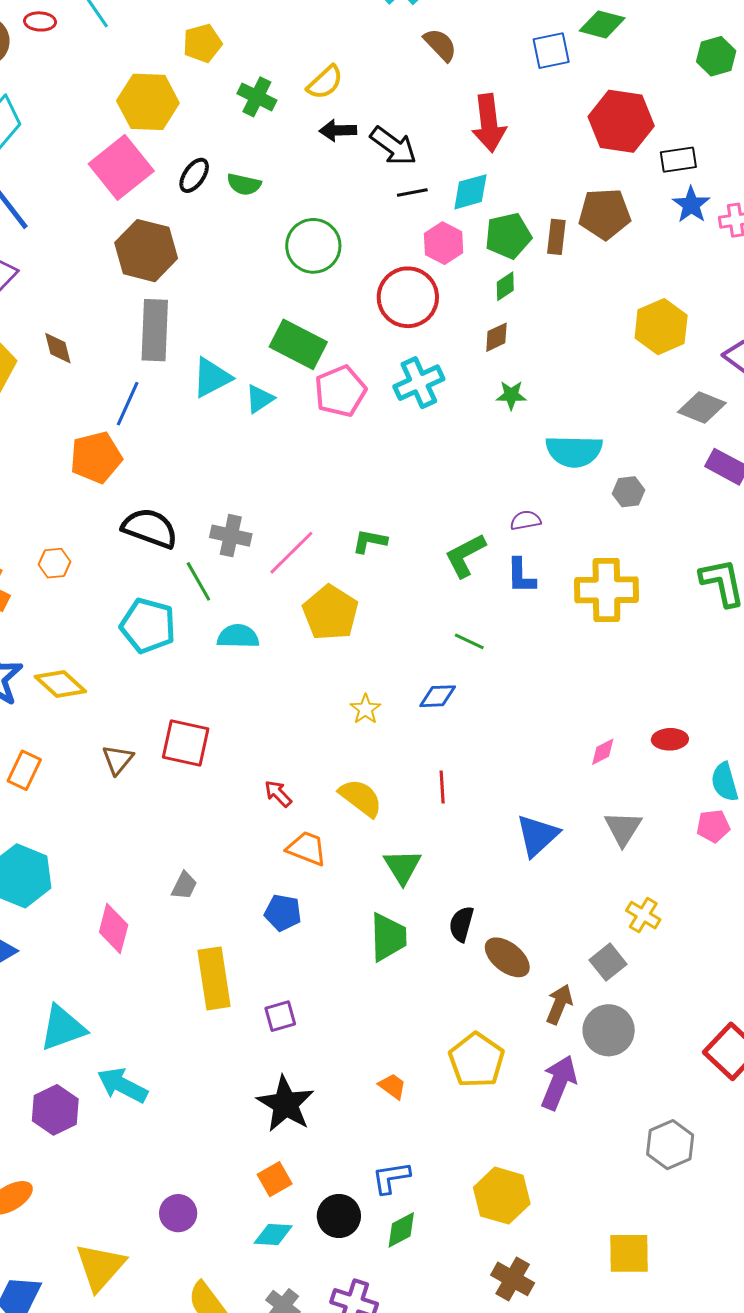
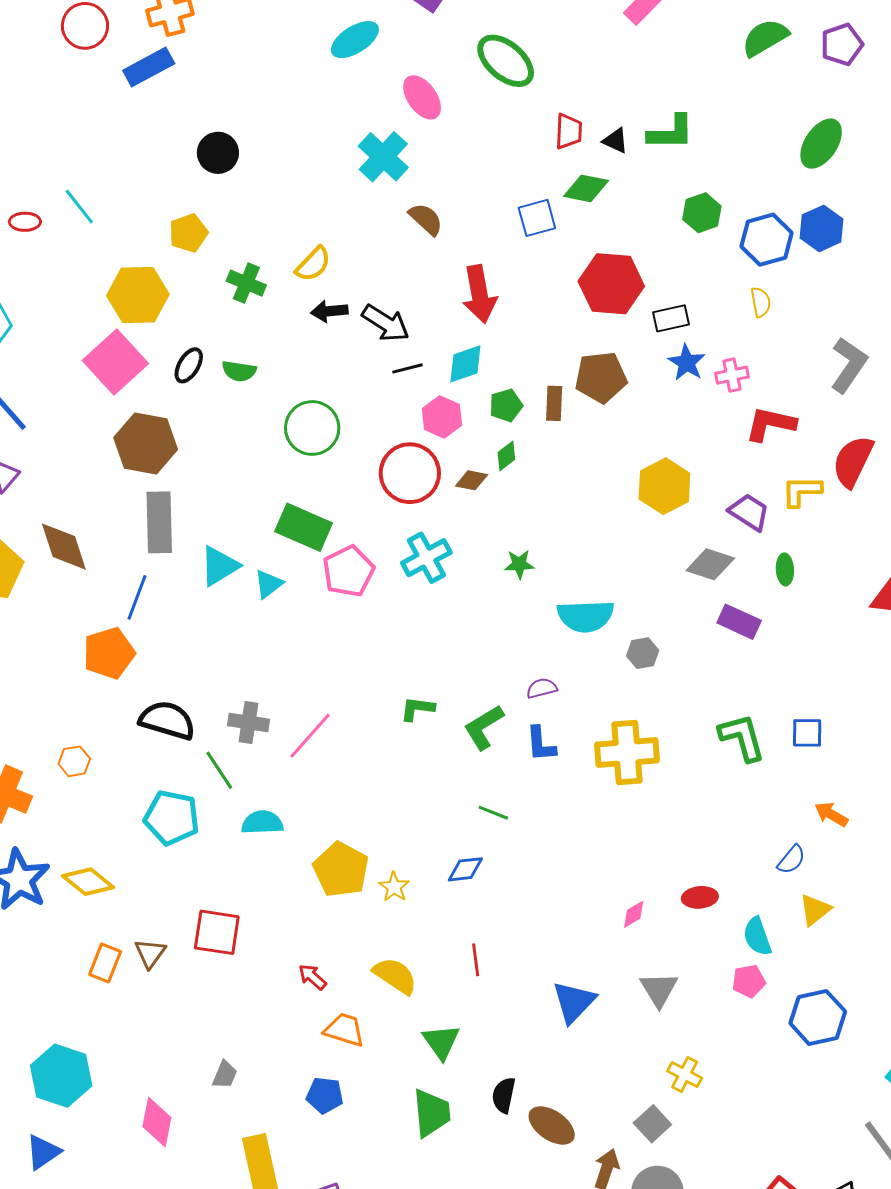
green pentagon: (508, 236) -> (506, 405), size x0.7
brown diamond: (496, 337) -> (472, 480), moved, turned 40
brown diamond: (58, 348) -> (64, 547), size x1.6
green L-shape: (370, 541) -> (417, 709), moved
yellow pentagon: (330, 613) -> (341, 870), moved
orange rectangle: (24, 770) -> (105, 963), moved

